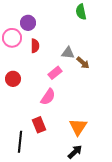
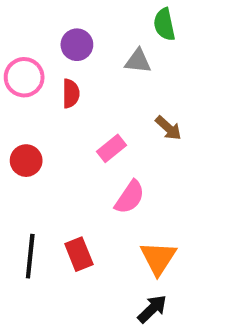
purple circle: (28, 23) -> (77, 45), moved
gray triangle: (68, 53) -> (138, 61), moved
pink semicircle: (48, 97) -> (130, 197), moved
black line: (20, 142) -> (30, 256), moved

